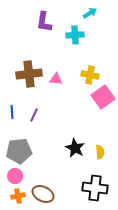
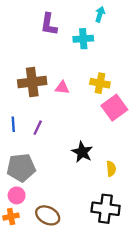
cyan arrow: (90, 13) -> (100, 14), turned -40
black star: (75, 148) -> (82, 152), moved
orange cross: (18, 196) -> (11, 217), moved

